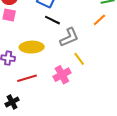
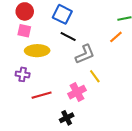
yellow ellipse: (32, 47) -> (37, 51), moved
black cross: (12, 102) -> (67, 118), moved

